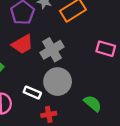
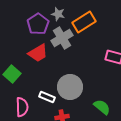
gray cross: (52, 50) -> (62, 38), moved

